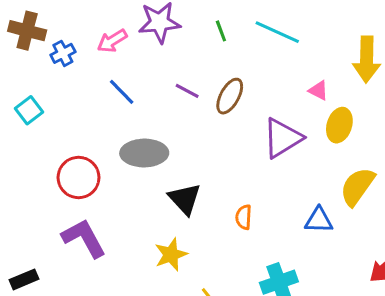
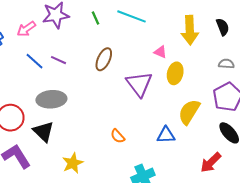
purple line: (187, 91) -> (59, 60), moved
purple triangle: (282, 138) -> (139, 84), turned -32
black triangle: (185, 199) -> (43, 132), moved
orange semicircle: (244, 217) -> (118, 136), turned -42

